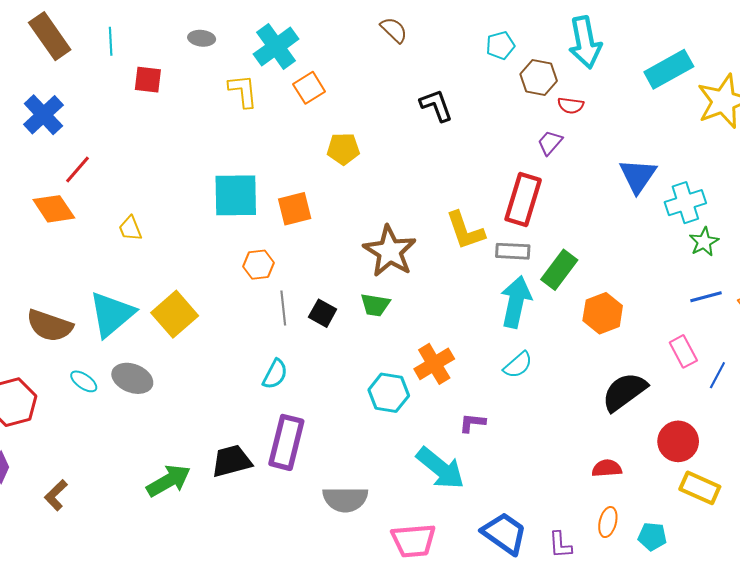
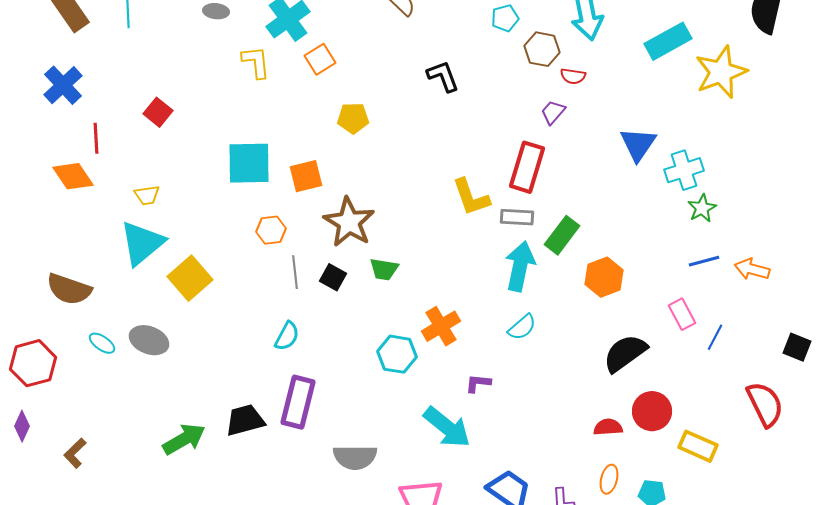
red square: (148, 80) -> (158, 112), moved, turned 32
red line: (78, 170) -> (96, 138), turned -44
yellow trapezoid: (130, 228) -> (147, 195), turned -76
brown star: (390, 251) -> (349, 222), moved
cyan triangle: (112, 314) -> (142, 243), moved
red circle: (678, 441) -> (652, 411), moved

